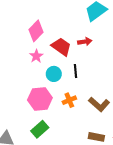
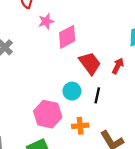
red arrow: (85, 42) -> (118, 66), turned -72
pink star: (36, 56) -> (46, 21), moved

